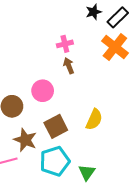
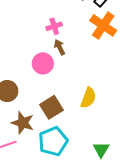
pink circle: (43, 91) -> (43, 63), moved
green triangle: (87, 172) -> (101, 150), moved

